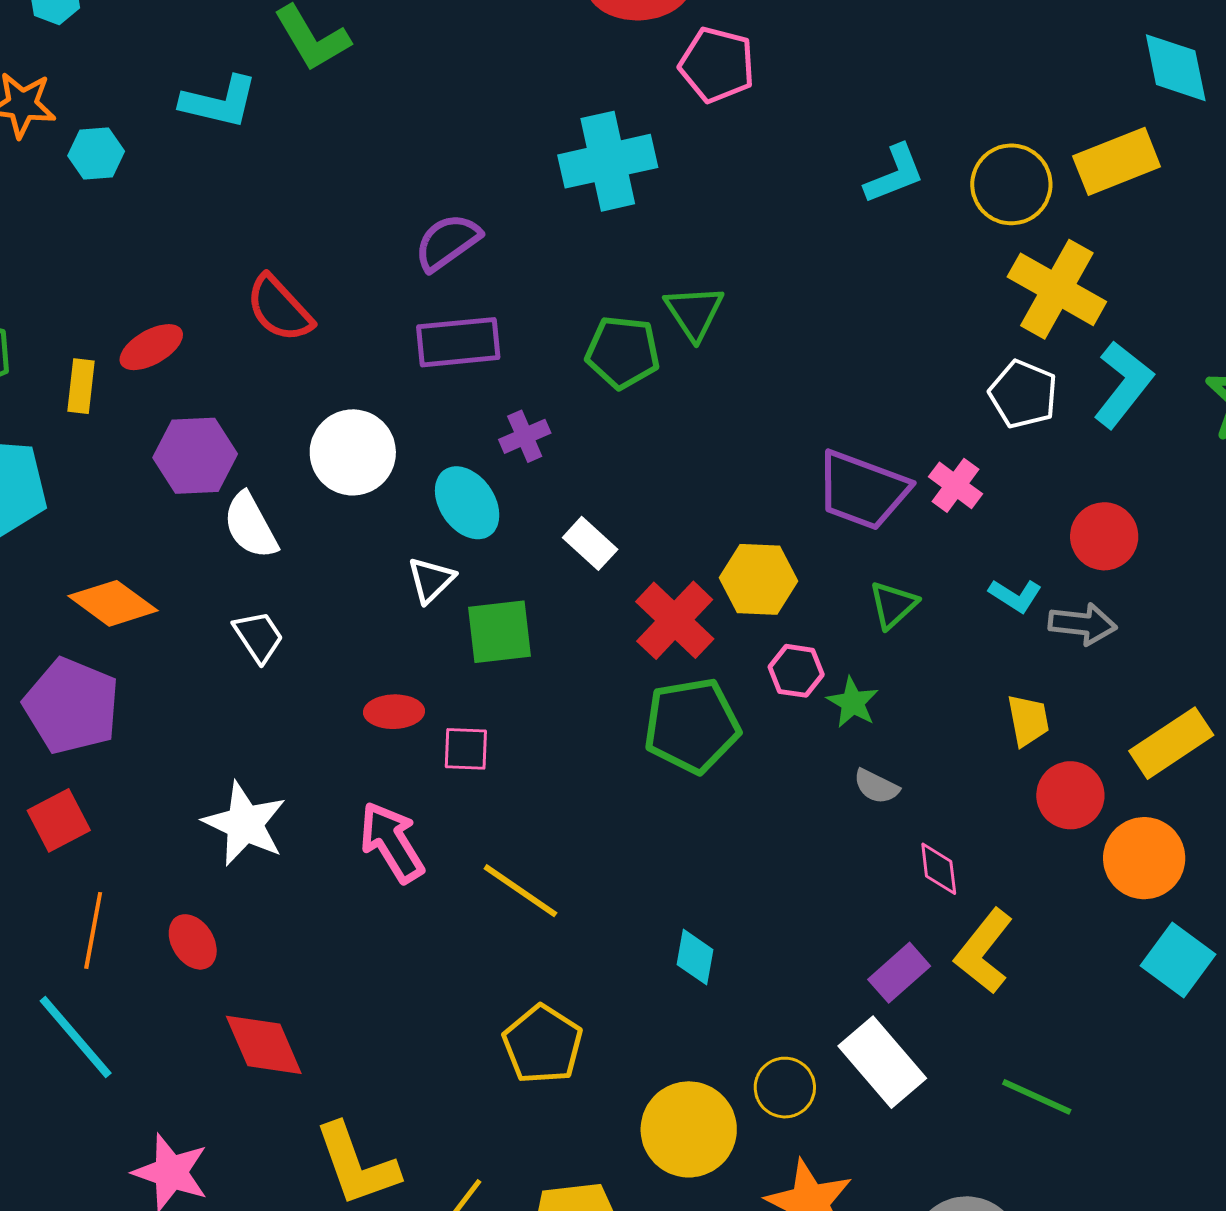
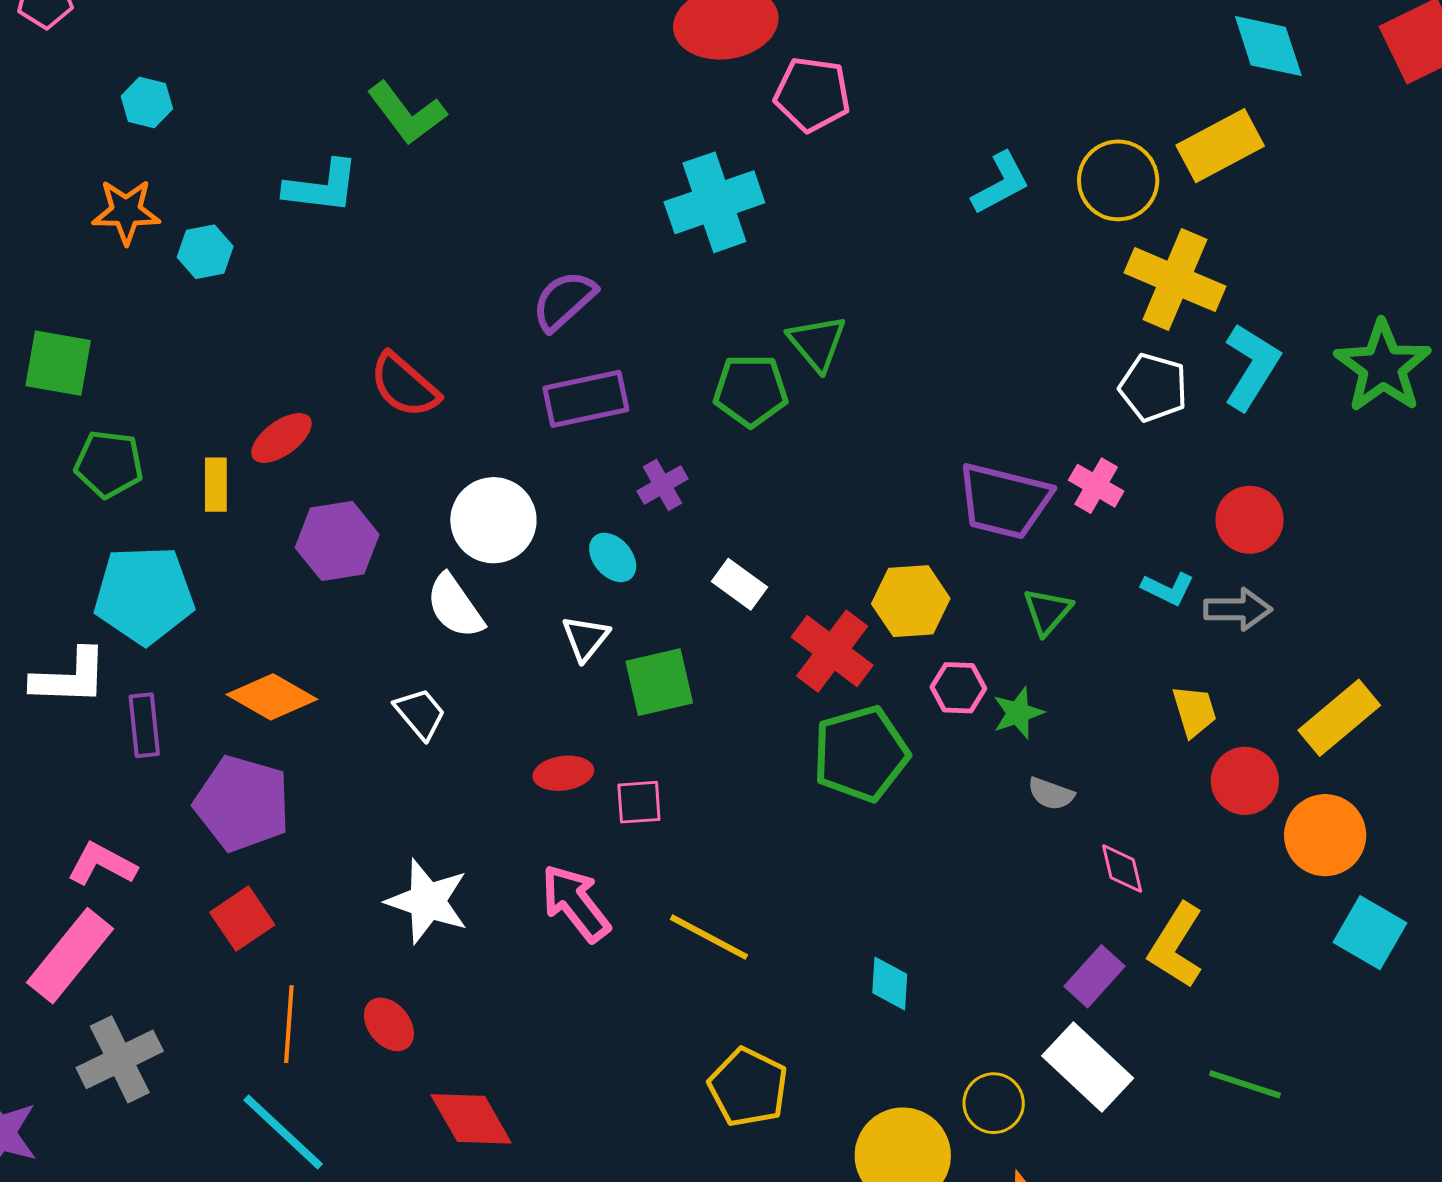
cyan ellipse: (467, 503) -> (613, 557), size x0.7
white semicircle: (250, 526) -> (455, 606), moved
green star: (853, 702) -> (1018, 713), turned 30

